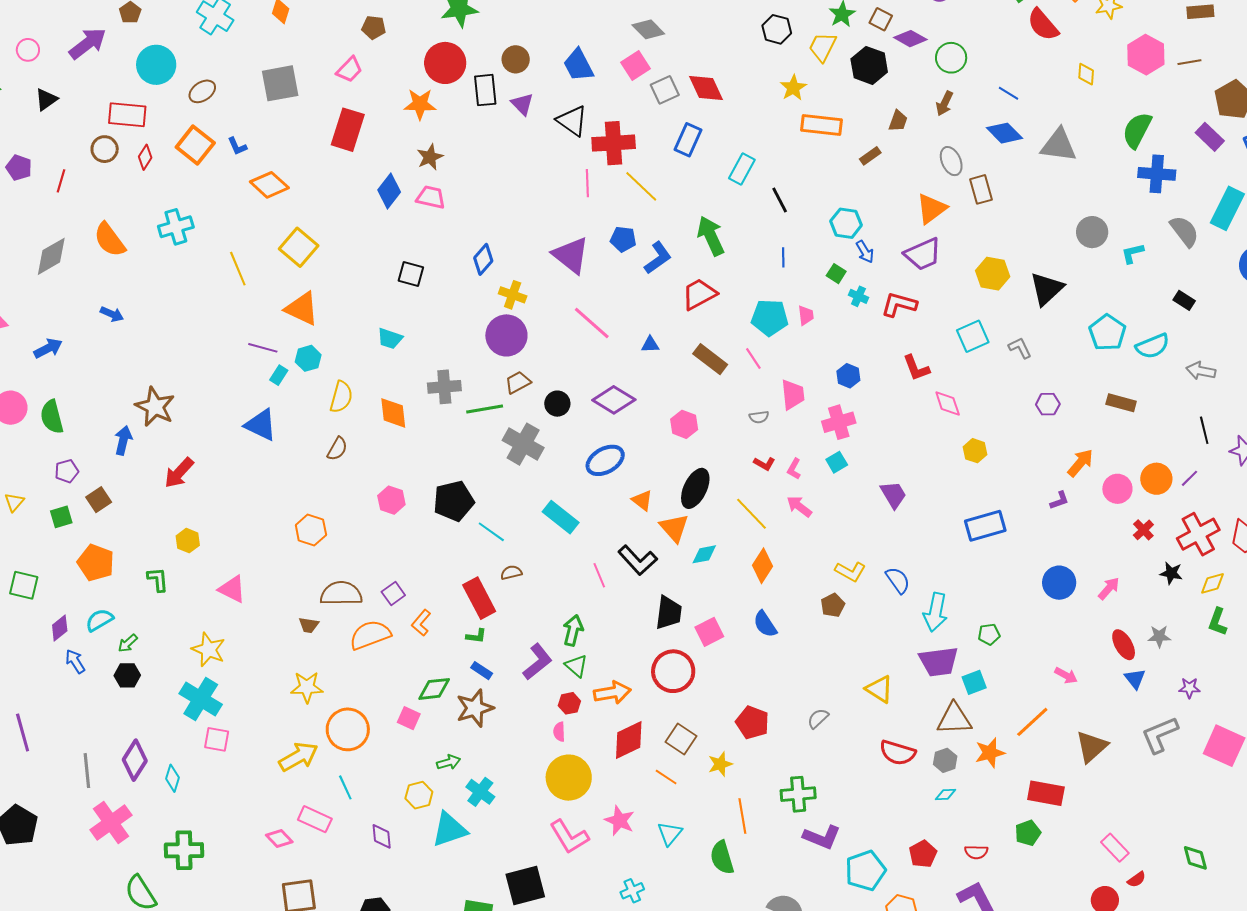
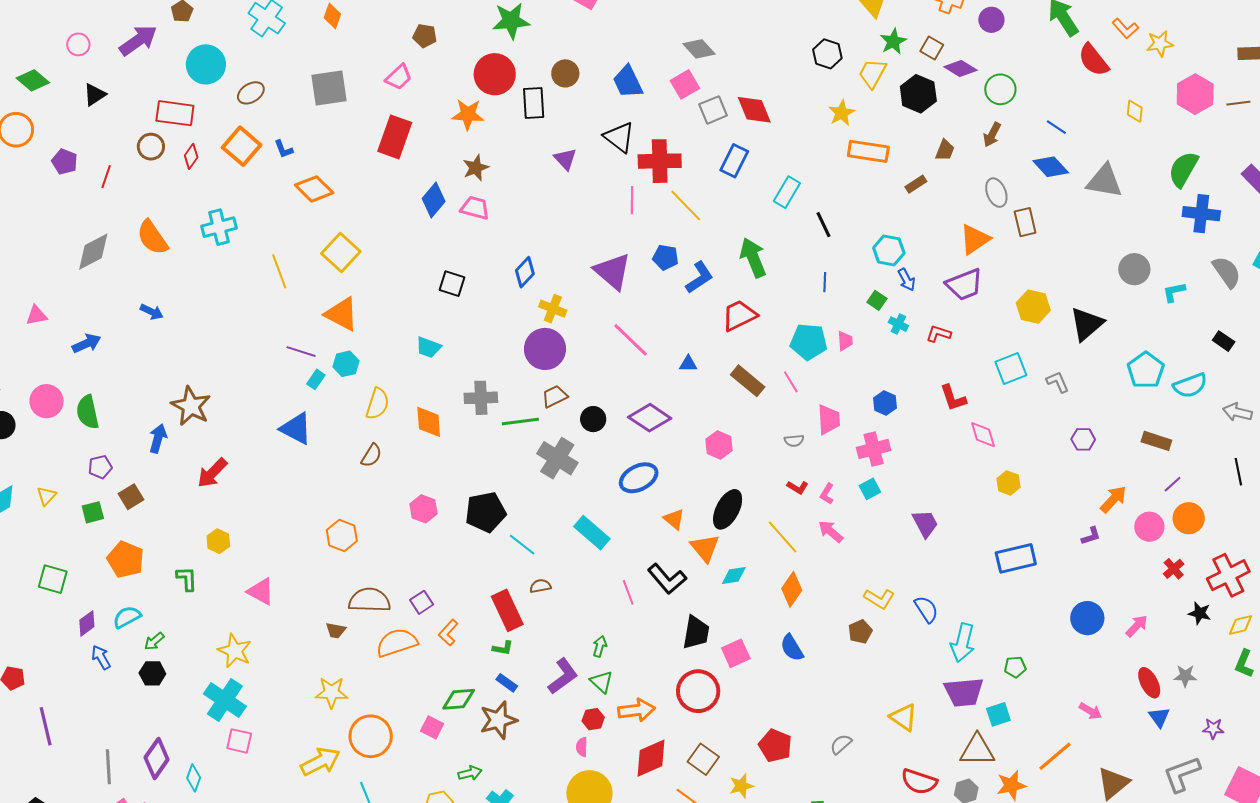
purple triangle: (522, 104) -> (565, 159), moved
red L-shape: (899, 304) -> (938, 334), size x0.7
purple line: (1190, 478) -> (1173, 484), moved
green arrow: (573, 630) -> (600, 646), size x0.7

